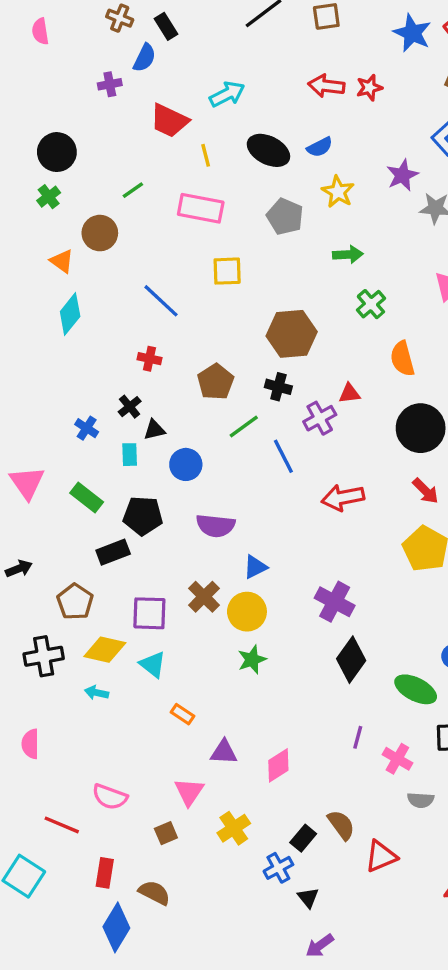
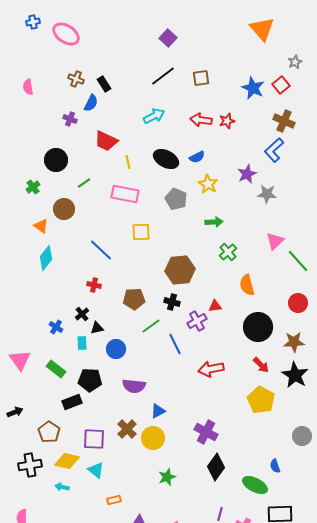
purple cross: (110, 84) -> (70, 119), turned 32
cyan arrow: (227, 94) -> (154, 116), moved
black circle: (57, 152) -> (56, 160), moved
brown pentagon: (216, 382) -> (134, 299), turned 30
green star: (252, 660) -> (167, 477), moved
orange rectangle: (183, 714) -> (114, 500), turned -48

